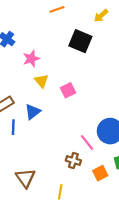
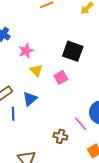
black square: (80, 41) -> (73, 51), moved
brown cross: (73, 161) -> (60, 136), moved

